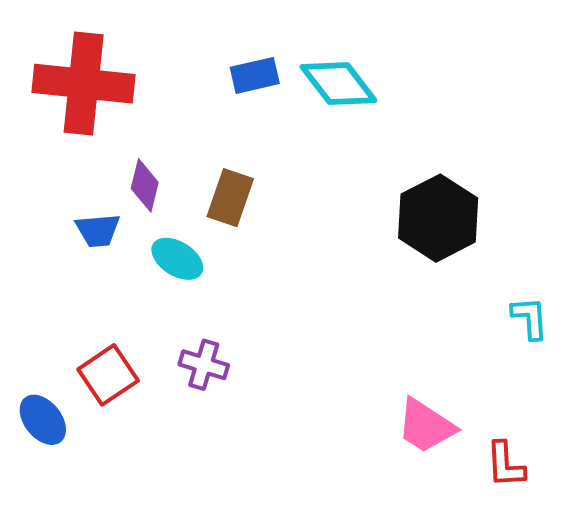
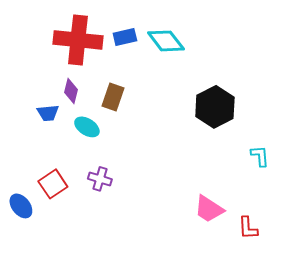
red cross: (84, 84) -> (78, 40), moved

